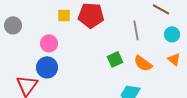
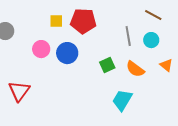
cyan circle: (172, 34) -> (151, 40), moved
blue circle: (47, 67) -> (67, 53), moved

